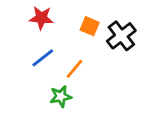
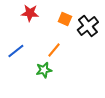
blue line: (43, 58) -> (16, 51), moved

